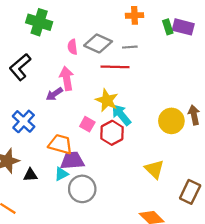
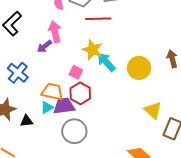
yellow circle: (171, 121) -> (139, 68), moved
red hexagon: (112, 133) -> (80, 93), moved
yellow triangle: (154, 169) -> (153, 110), moved
cyan triangle: (61, 174) -> (47, 107), moved

